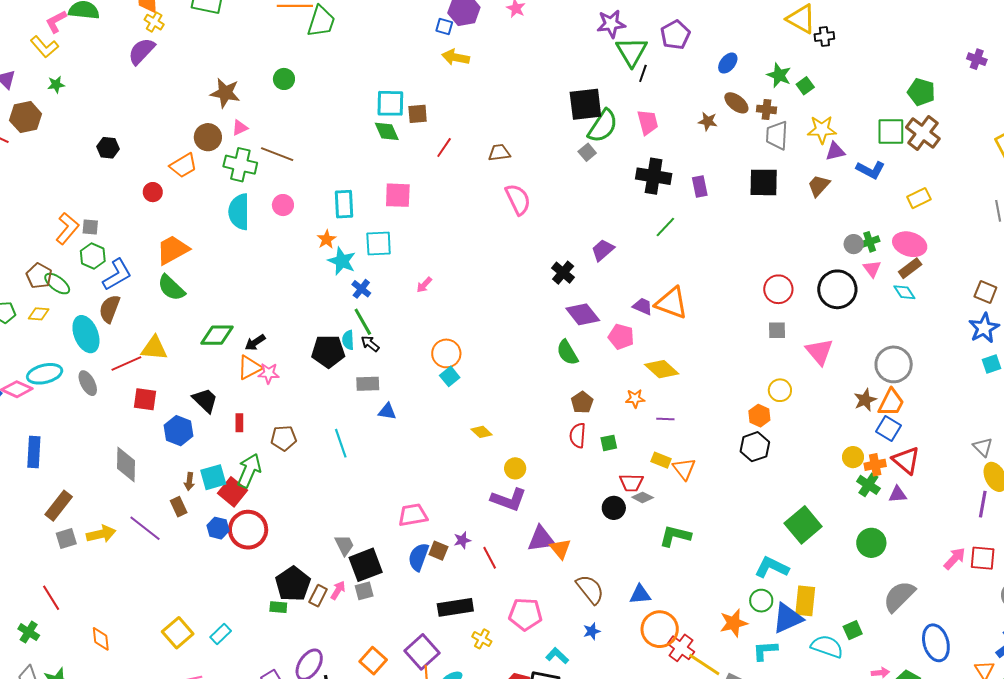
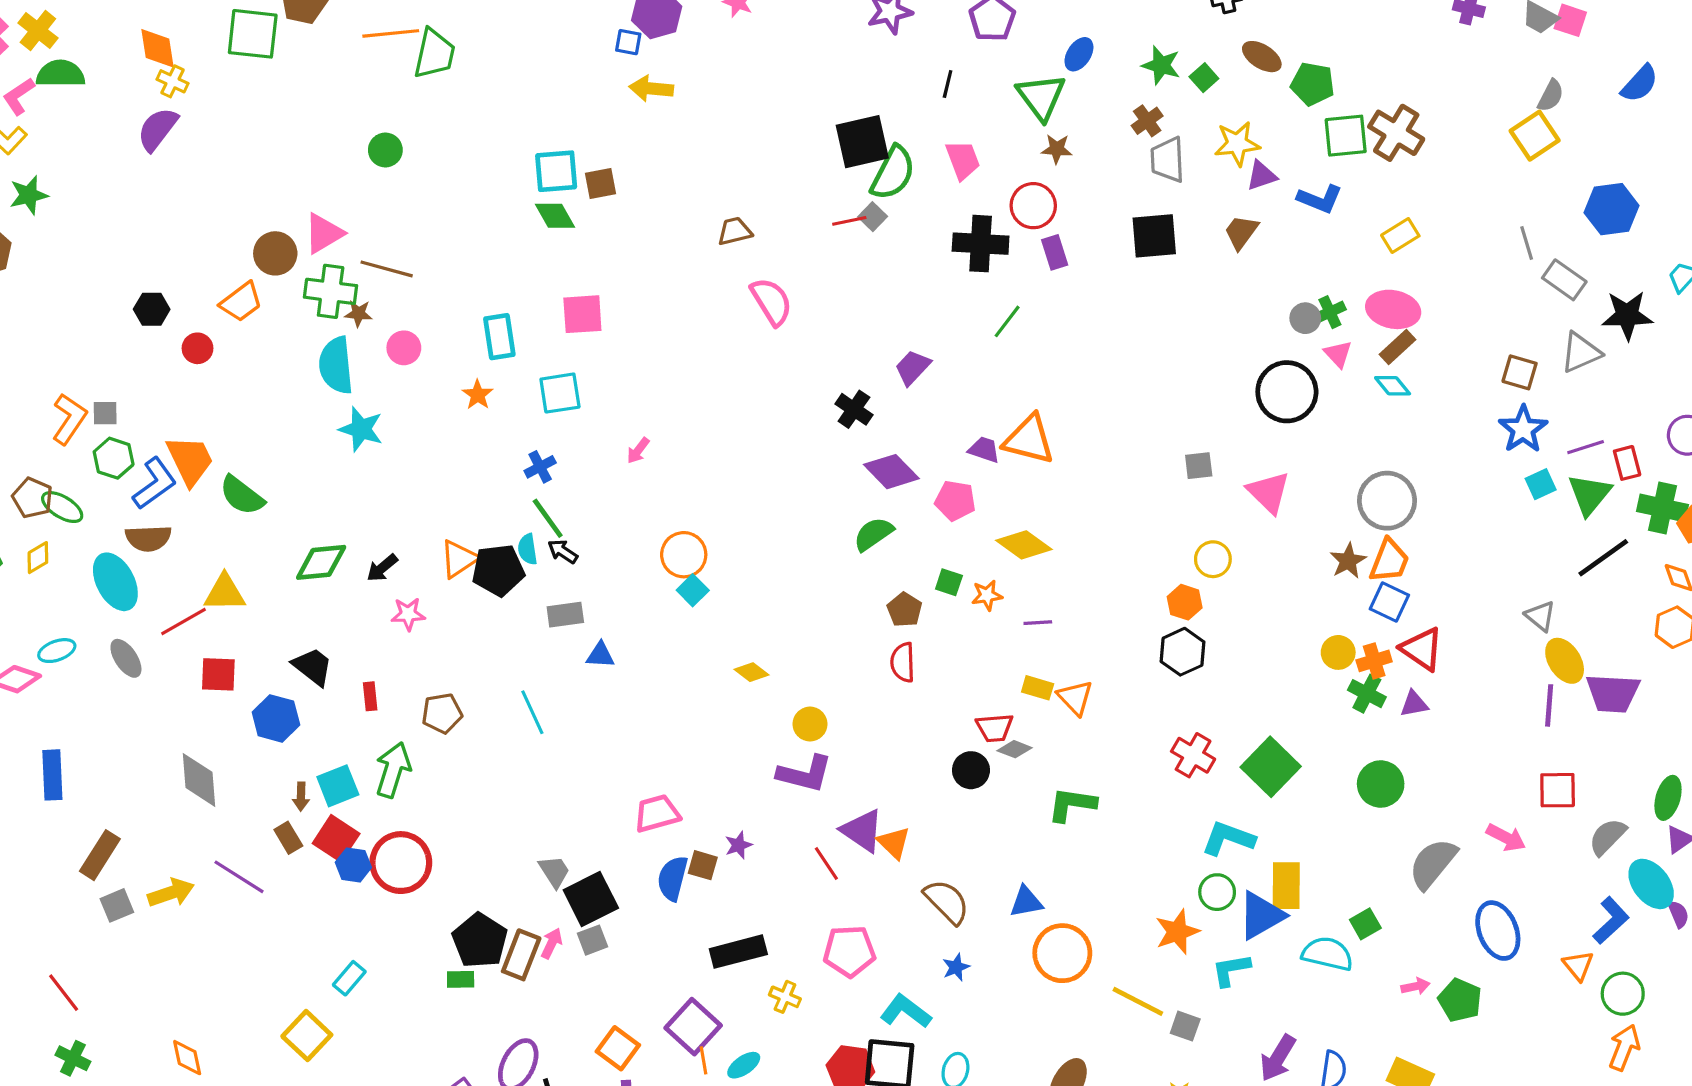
green triangle: (632, 52) -> (1041, 97), moved
green star: (56, 85) -> (29, 195), size x1.4
green pentagon: (921, 92) -> (1313, 84), moved
brown star: (225, 93) -> (359, 313), moved, size x0.6
brown ellipse: (736, 103) -> (1262, 57), moved
brown cross: (767, 109) -> (1147, 121), turned -36
pink triangle: (240, 128) -> (324, 233), size x1.6
red line: (444, 147) -> (849, 221), moved, turned 50
black hexagon: (108, 148) -> (152, 309), moved
orange trapezoid: (173, 250) -> (190, 460), moved, turned 99
cyan star: (342, 261) -> (361, 429), moved
blue cross: (361, 289) -> (540, 467), turned 30
red circle: (778, 289) -> (1033, 206), moved
brown semicircle: (110, 309) -> (148, 538), turned -108
yellow diamond: (39, 314) -> (38, 558), turned -30
green semicircle: (567, 353) -> (873, 534), turned 92
orange triangle: (250, 368) -> (459, 559), moved
cyan ellipse: (45, 374) -> (57, 651), size x0.7
green square: (609, 443) -> (949, 582), moved, turned 36
red square: (232, 492) -> (336, 838), moved
purple triangle: (541, 539) -> (862, 831), turned 48
red line: (490, 558) -> (826, 863), moved
pink arrow: (955, 559) -> (1506, 838), moved, turned 80
brown rectangle: (318, 596) -> (521, 955), size x1.4
red line: (51, 598) -> (64, 993), moved
cyan rectangle: (221, 634) -> (349, 978), moved
red cross: (681, 648) -> (1193, 755), moved
cyan L-shape: (557, 656) -> (906, 1011), size x1.4

